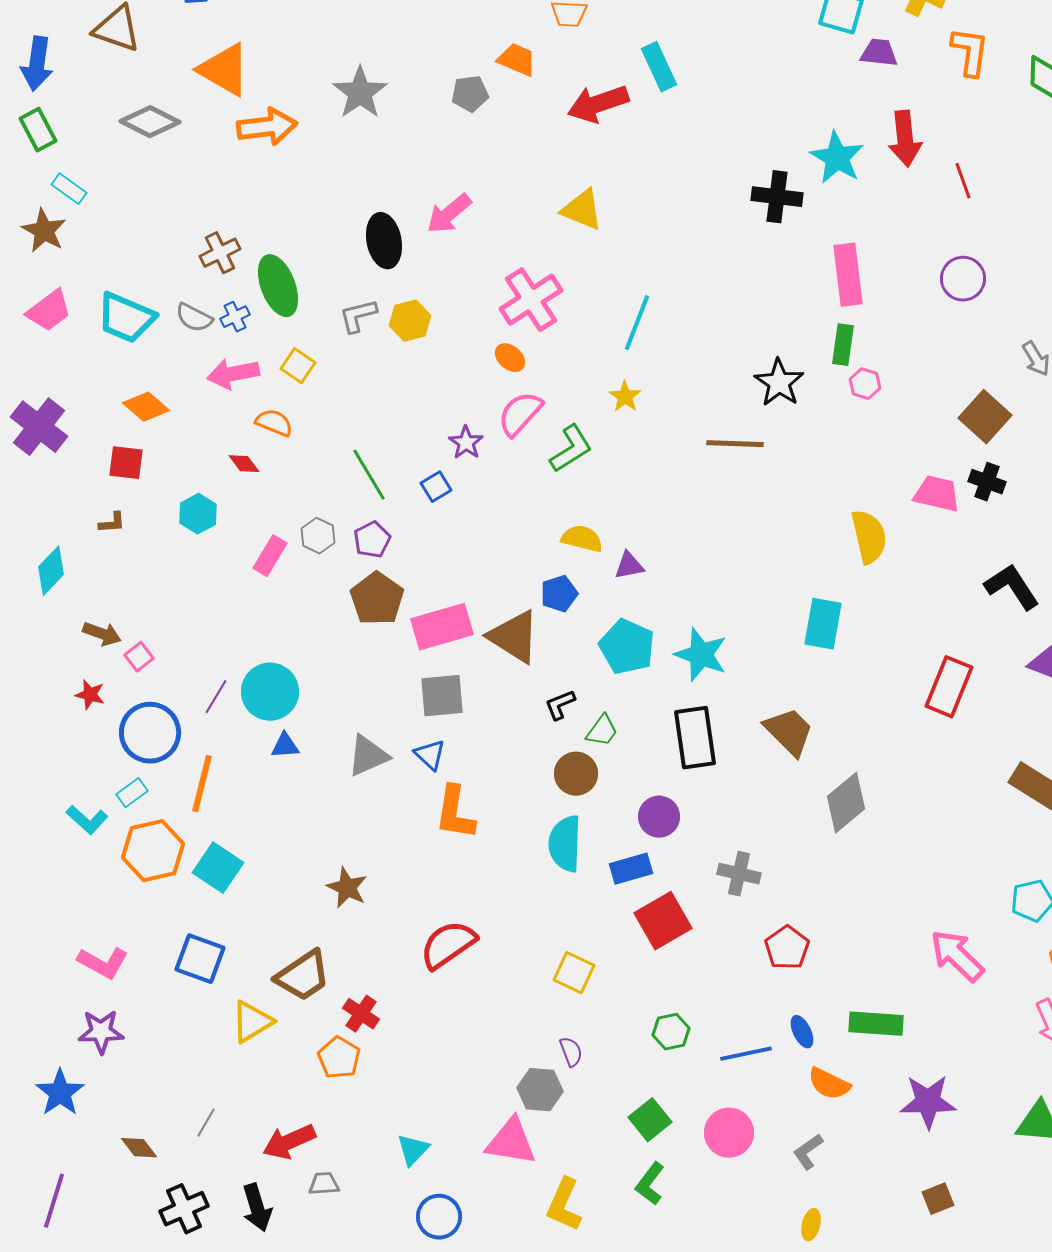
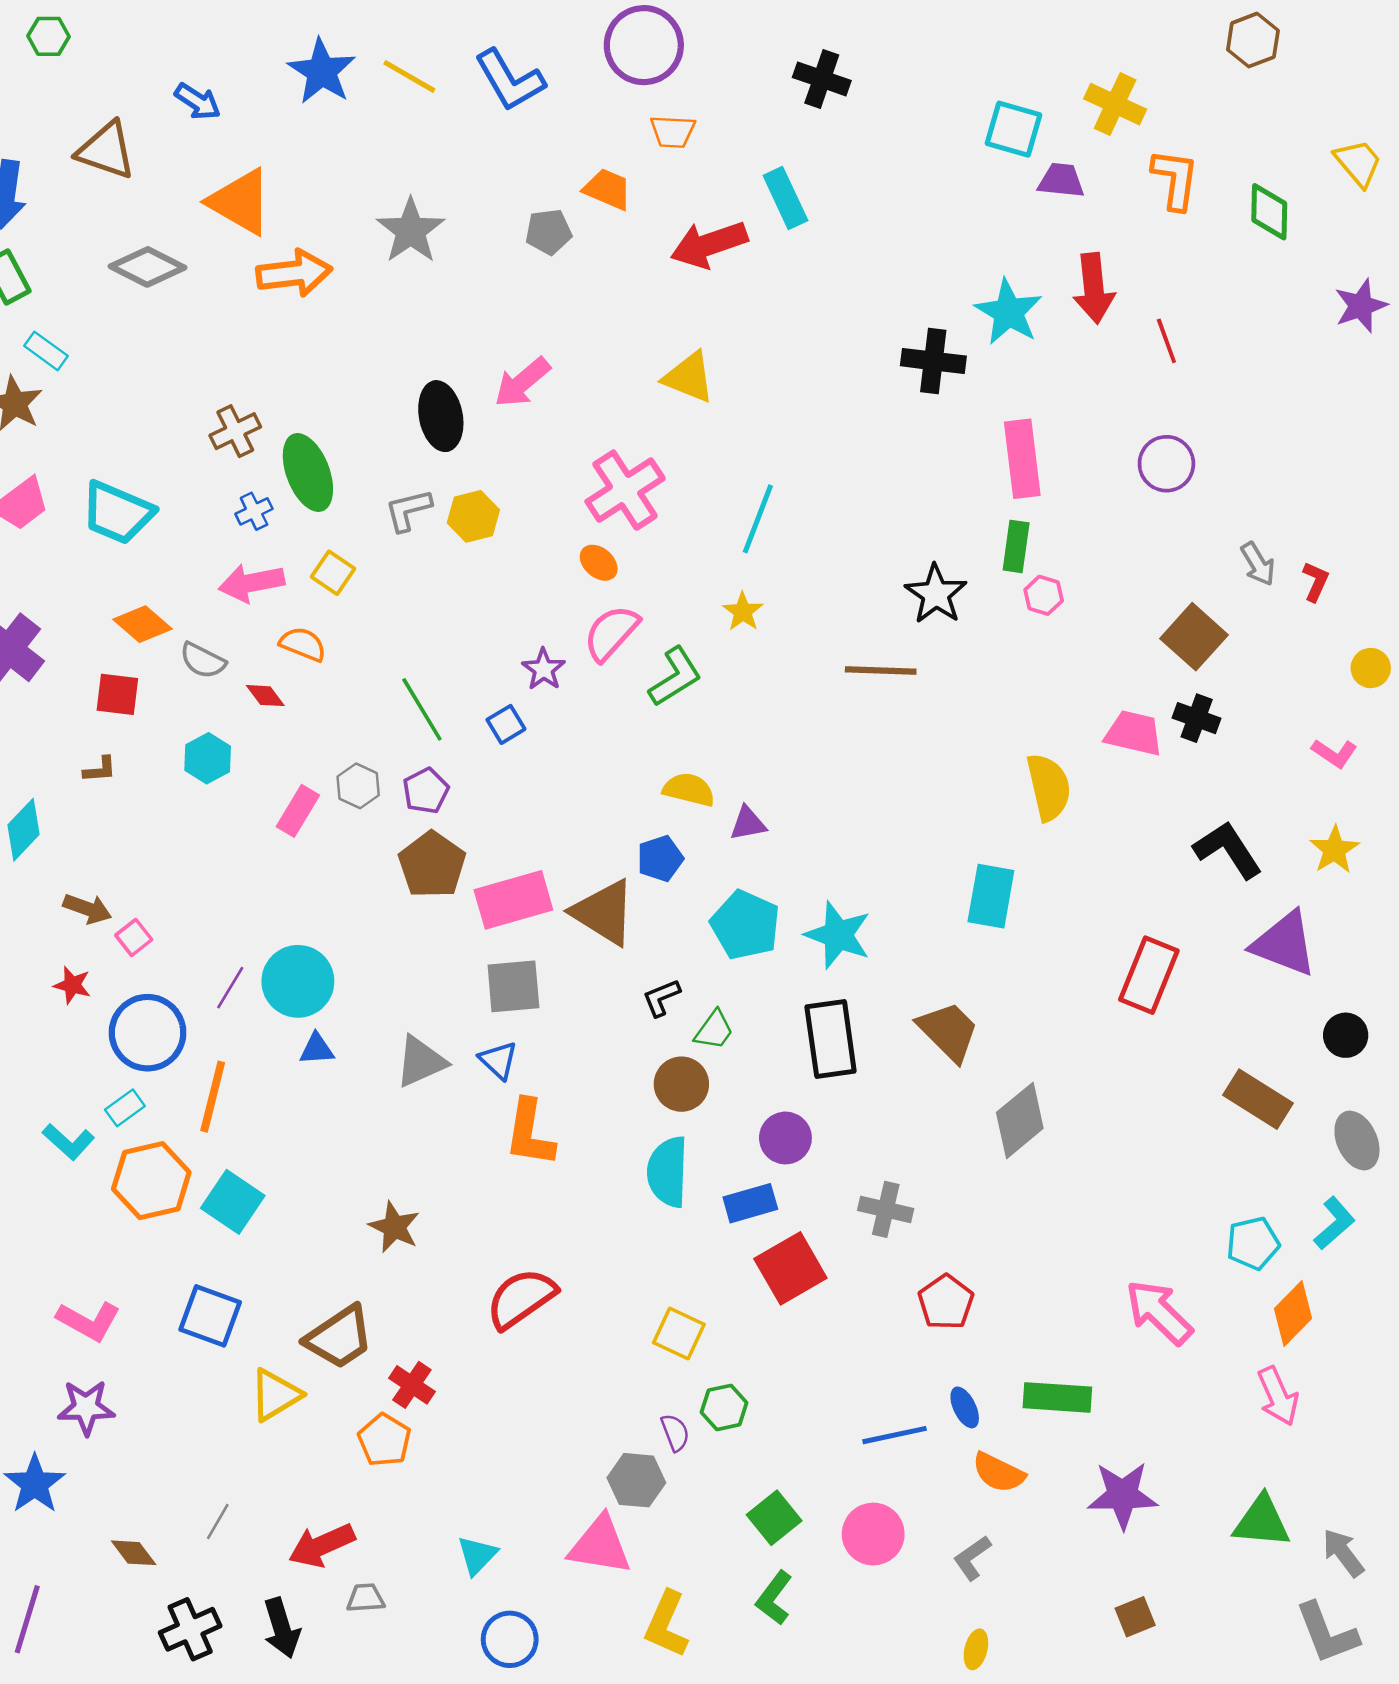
gray semicircle: (194, 318) -> (203, 660), moved
green hexagon: (671, 1032) -> (724, 1407), moved

